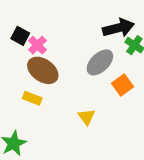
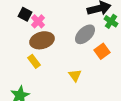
brown ellipse: (43, 70) -> (42, 40), turned -50
yellow rectangle: (32, 98) -> (34, 61), turned 32

